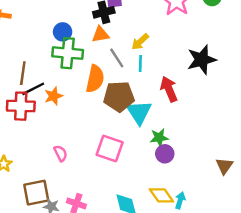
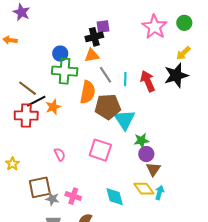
yellow arrow: (140, 42) -> (183, 53), moved
brown line: (23, 73) -> (28, 88), turned -60
red arrow: (169, 89) -> (148, 81), moved
brown triangle: (224, 166) -> (153, 169), moved

